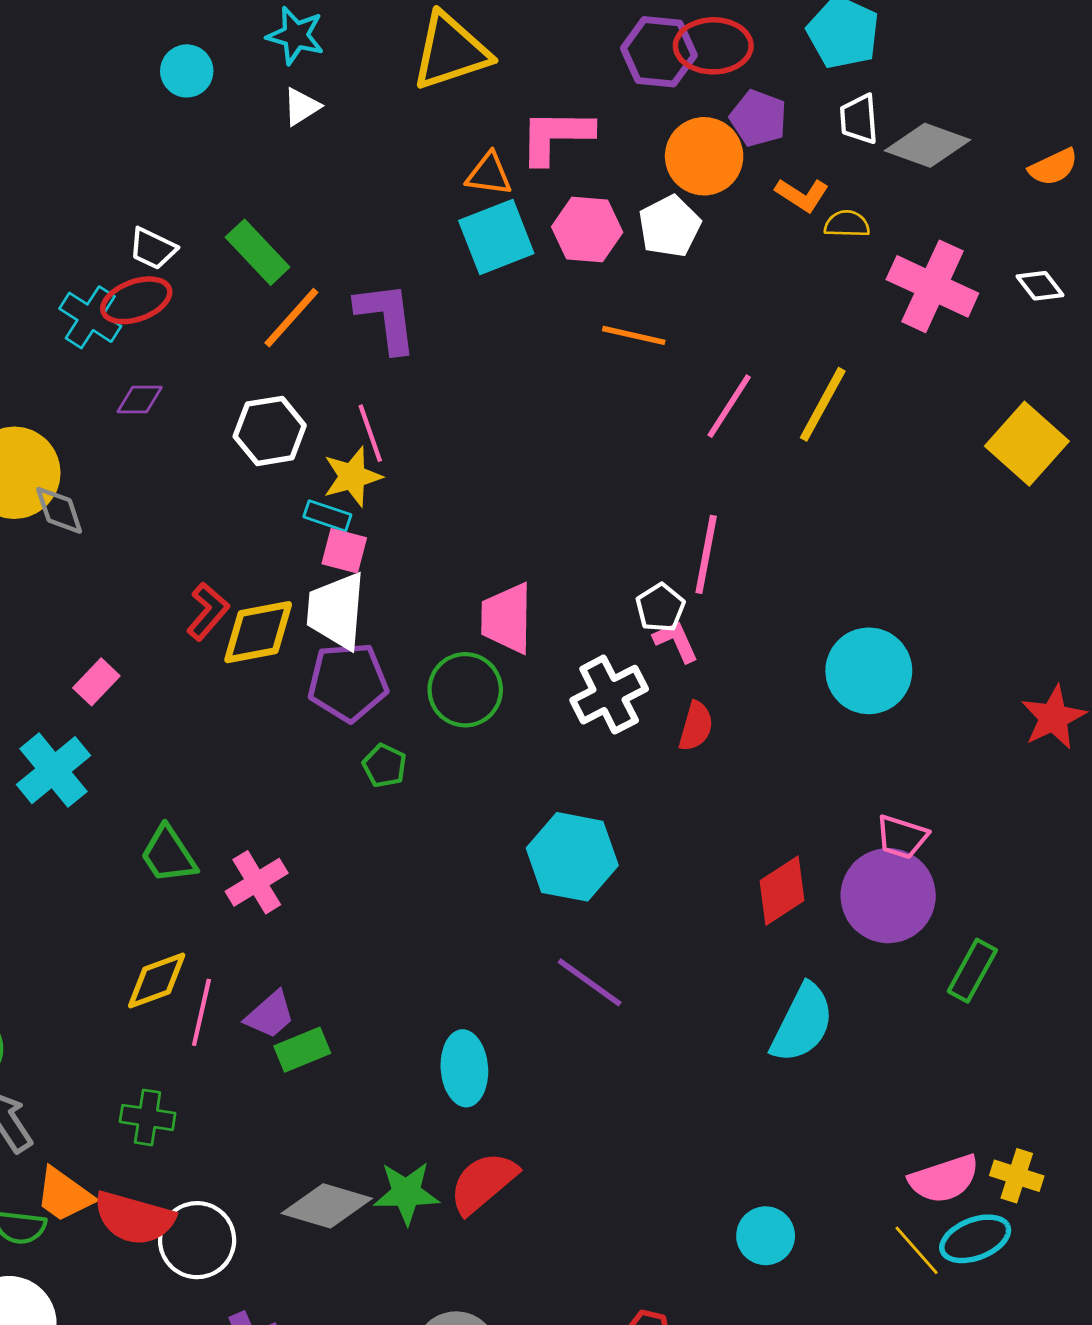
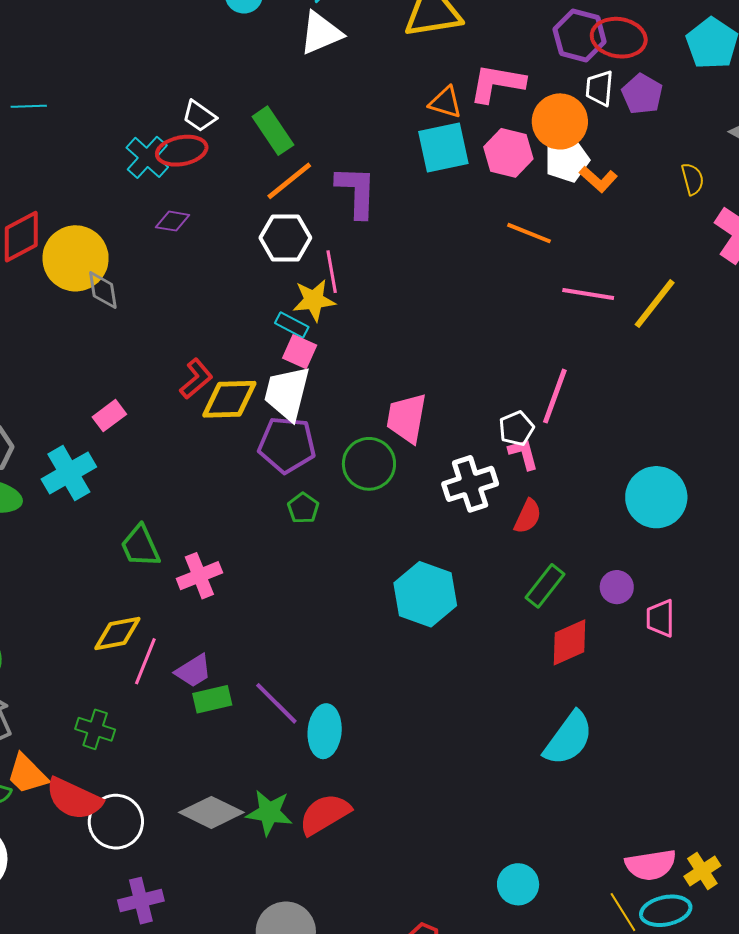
white triangle: (301, 107) -> (321, 33), size x1.6
white trapezoid: (859, 119) -> (600, 88), moved
orange circle: (704, 156) -> (560, 121), moved
orange L-shape: (802, 195) -> (598, 179), moved
yellow semicircle: (847, 224) -> (693, 179), turned 64
pink line: (729, 406) -> (588, 294), turned 57
white hexagon: (270, 431) -> (285, 238), moved
pink trapezoid: (902, 837) -> (660, 618), turned 63
purple circle: (888, 896) -> (617, 587), moved, size x0.5
green rectangle: (972, 971) -> (545, 586), moved
purple line: (590, 982) -> (276, 703), moved
yellow cross: (1017, 1176) -> (702, 871), turned 30

